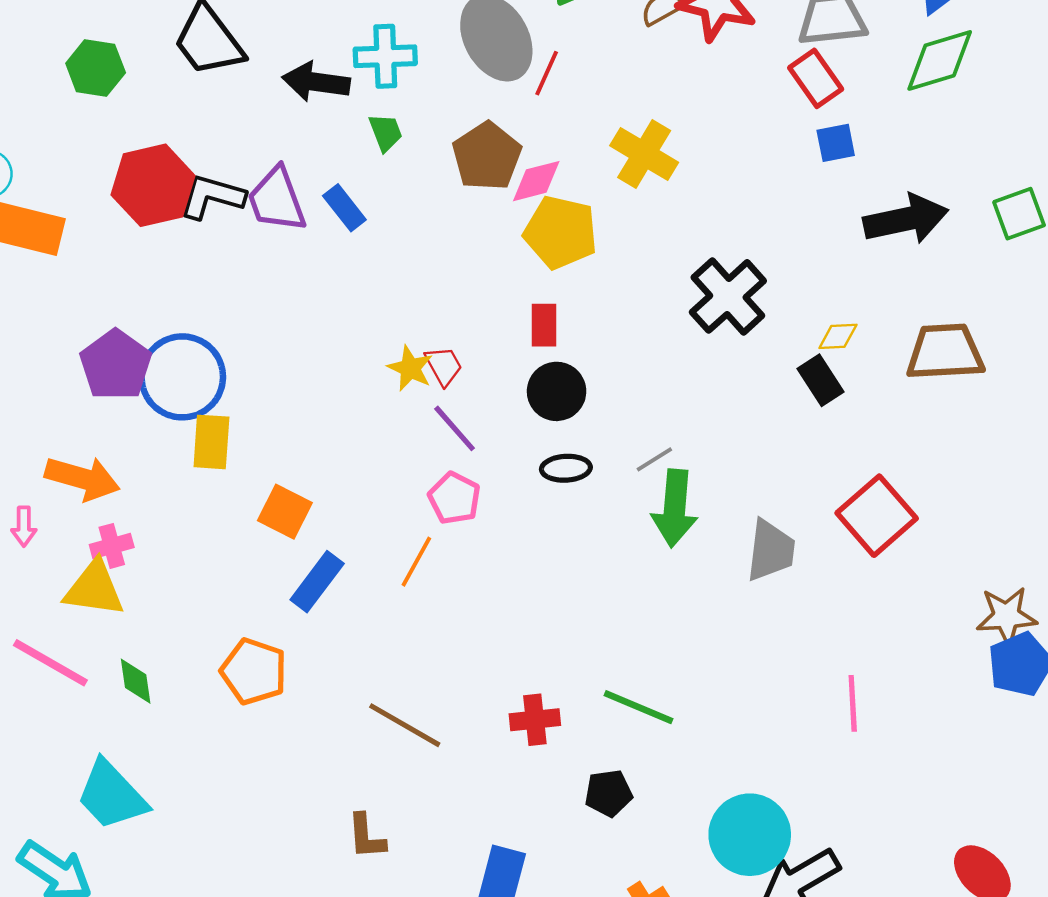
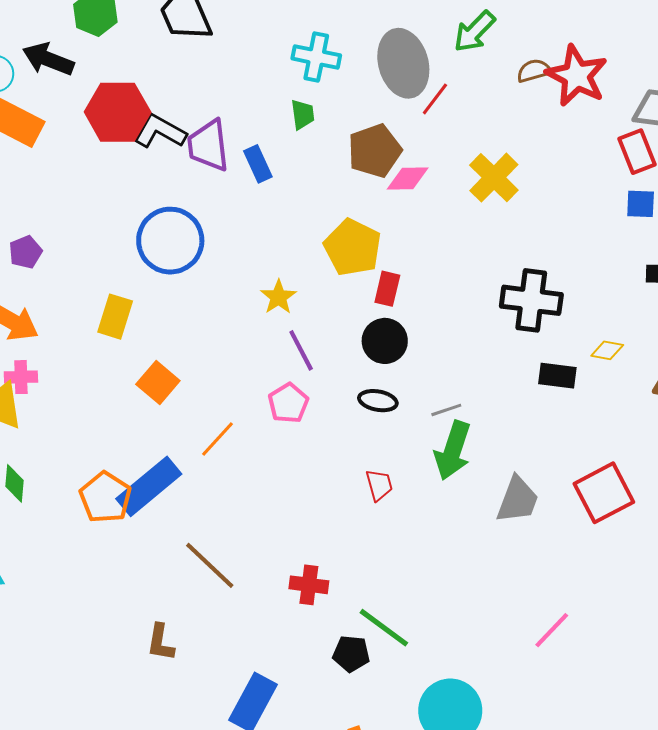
black arrow: (316, 82) -> (48, 59), moved
yellow pentagon: (561, 232) -> (353, 247), moved
black cross: (728, 296) -> (531, 300), turned 36
purple pentagon: (116, 365) -> (25, 252), moved, size x0.6
red trapezoid: (444, 366) -> (379, 485), moved
blue circle: (182, 377) -> (170, 241), moved
black rectangle: (820, 380) -> (557, 376), moved, turned -63
orange line: (416, 562) -> (217, 439), moved
blue rectangle: (317, 582) -> (149, 486), moved, size x1.4
pink line: (853, 703) -> (552, 630), turned 33
green line: (639, 707) -> (384, 628), moved

